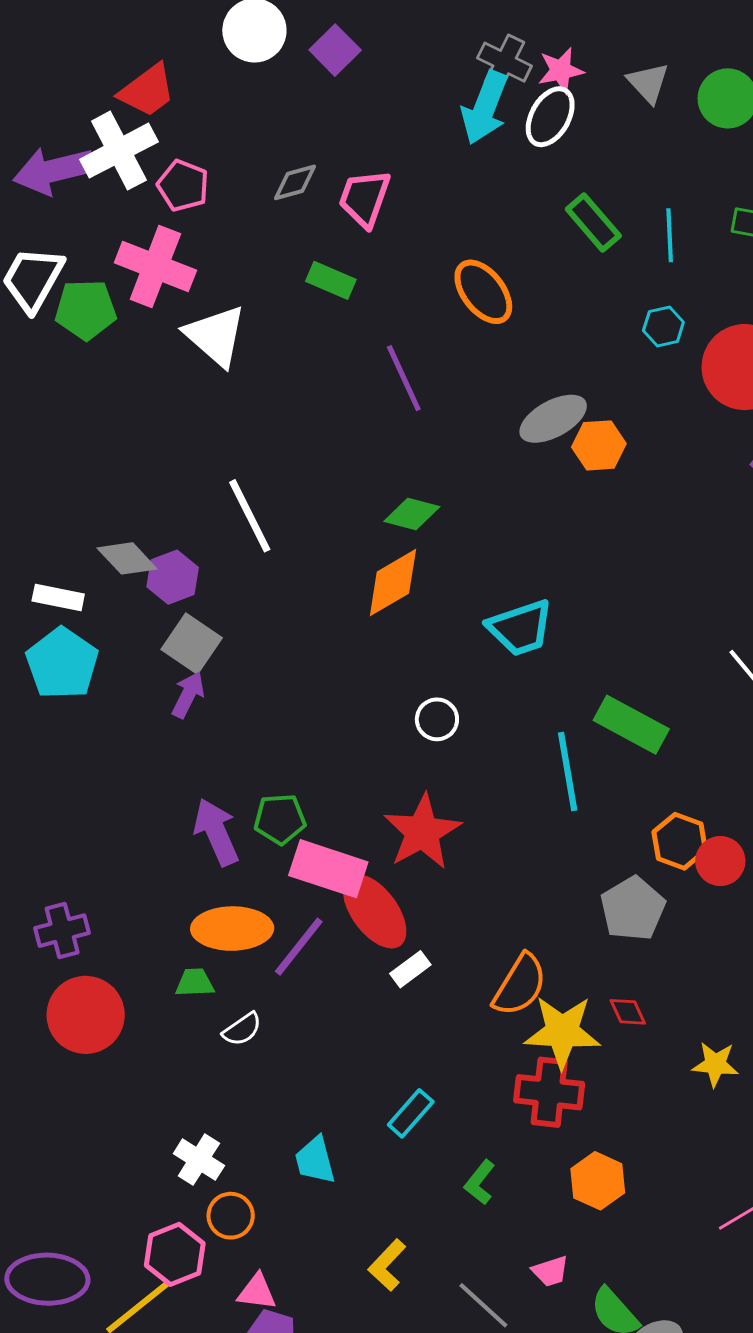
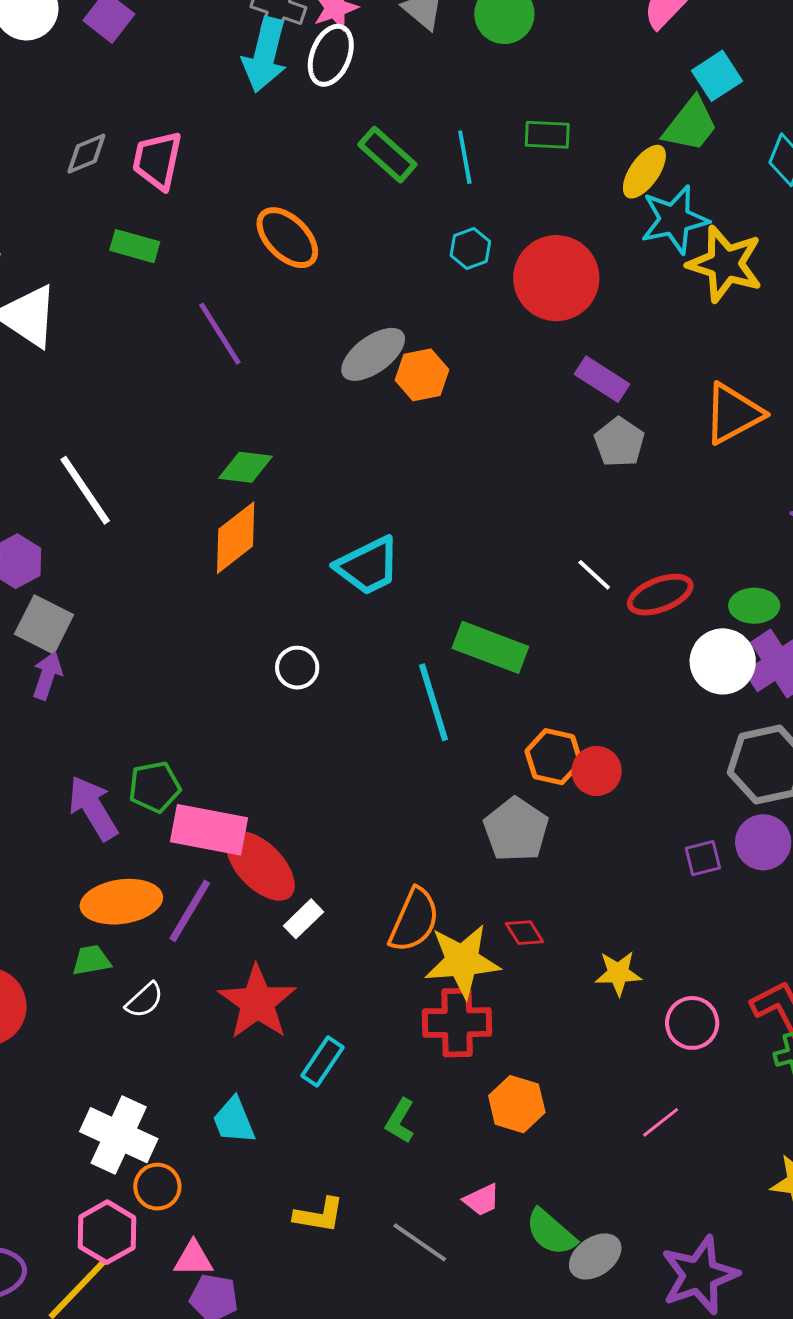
red star: (422, 832) -> (257, 1002), moved
white cross: (199, 1160) -> (119, 1135), size x1.5
yellow L-shape: (387, 1265) -> (319, 1215), turned -116

